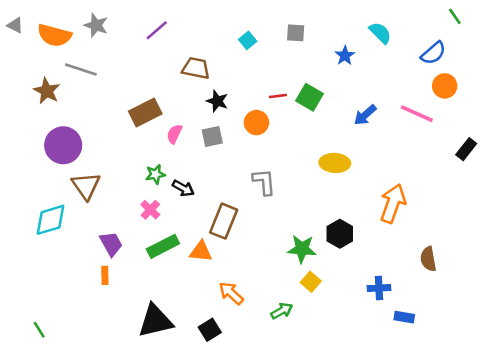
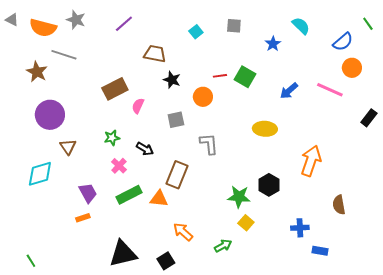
green line: (455, 16) -> (368, 24), moved
gray square: (212, 136) -> (176, 120), moved
green star: (155, 174) -> (112, 138), moved
brown triangle: (86, 186) -> (68, 147), size x0.7
orange rectangle: (105, 275) -> (83, 218), turned 72

